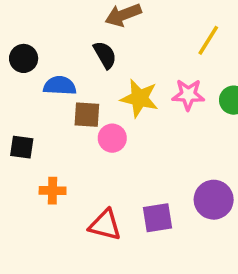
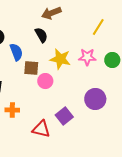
blue semicircle: (60, 86) -> (16, 52), turned 66
purple circle: (214, 200) -> (95, 99), moved
purple square: (158, 218) -> (64, 116), moved, turned -30

